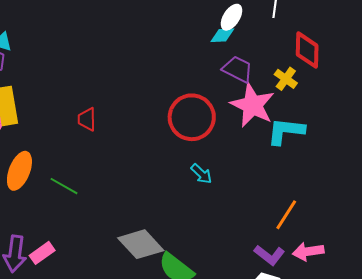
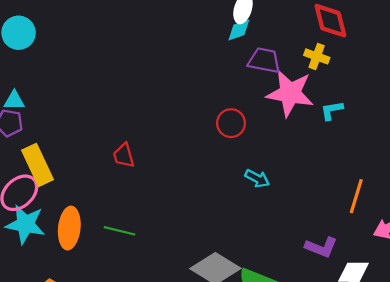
red circle: (192, 117) -> (231, 123), size x0.6
cyan L-shape: (286, 131) -> (332, 110), size x0.6
purple L-shape: (269, 255) -> (321, 247), moved

